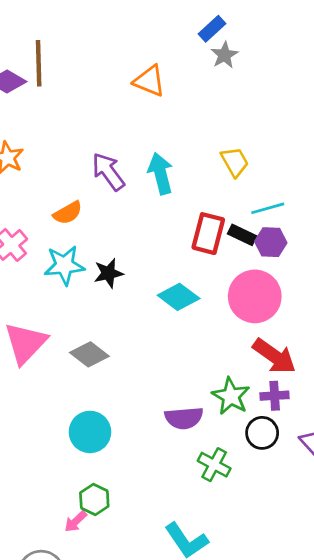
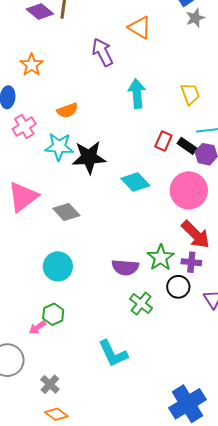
purple arrow: (108, 172) -> (103, 52), moved
red rectangle: (208, 234) -> (163, 141), size x0.7
black star: (108, 273) -> (89, 157), size x1.6

